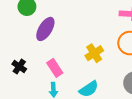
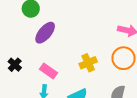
pink rectangle: (55, 68) -> (48, 71), turned -30

